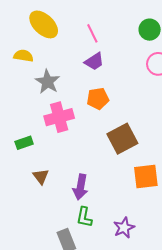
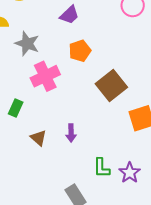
green rectangle: (24, 143) -> (16, 108), turned -36
purple arrow: (80, 187) -> (71, 133), moved, size x0.7
green L-shape: (84, 217) -> (102, 168), moved

